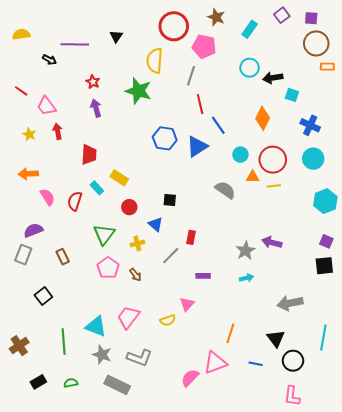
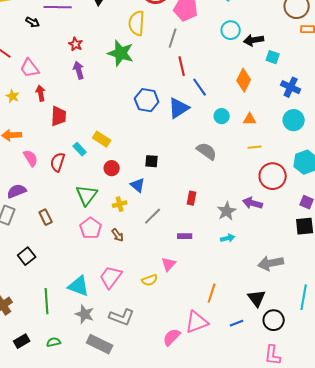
red trapezoid: (89, 155) -> (59, 116), moved
red circle: (273, 160) -> (273, 176), moved
orange triangle: (253, 177) -> (250, 119), moved
red rectangle: (191, 237) -> (192, 198), moved
blue line: (256, 364) -> (237, 323), turned -32

